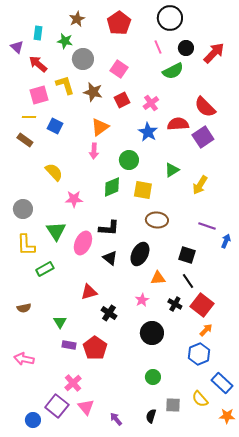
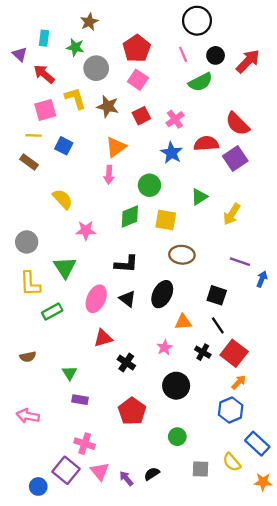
red pentagon: (119, 23) -> (137, 48), moved
pink ellipse: (83, 243) -> (96, 299), moved
red pentagon: (95, 348) -> (132, 411), moved
pink cross: (73, 383) -> (85, 444), turned -30
black semicircle: (151, 416) -> (152, 474), moved, turned 40
purple arrow: (116, 419) -> (126, 478), moved

